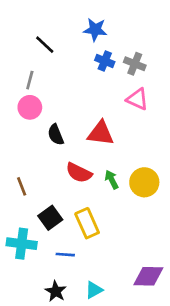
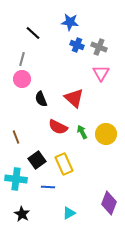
pink triangle: (137, 99) -> (101, 73), turned 36
red triangle: (101, 133) -> (74, 98), turned 35
purple diamond: (148, 276) -> (109, 203), turned -70
black star: (56, 291) -> (22, 214), moved

